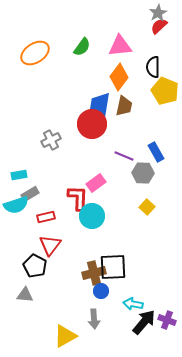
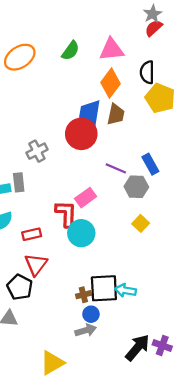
gray rectangle: (30, 194) -> (19, 182), moved, turned -66
brown cross: (94, 273) -> (83, 295), size x0.6
cyan arrow: (133, 304) -> (126, 290), moved
gray arrow: (94, 319) -> (86, 330), moved, turned -102

